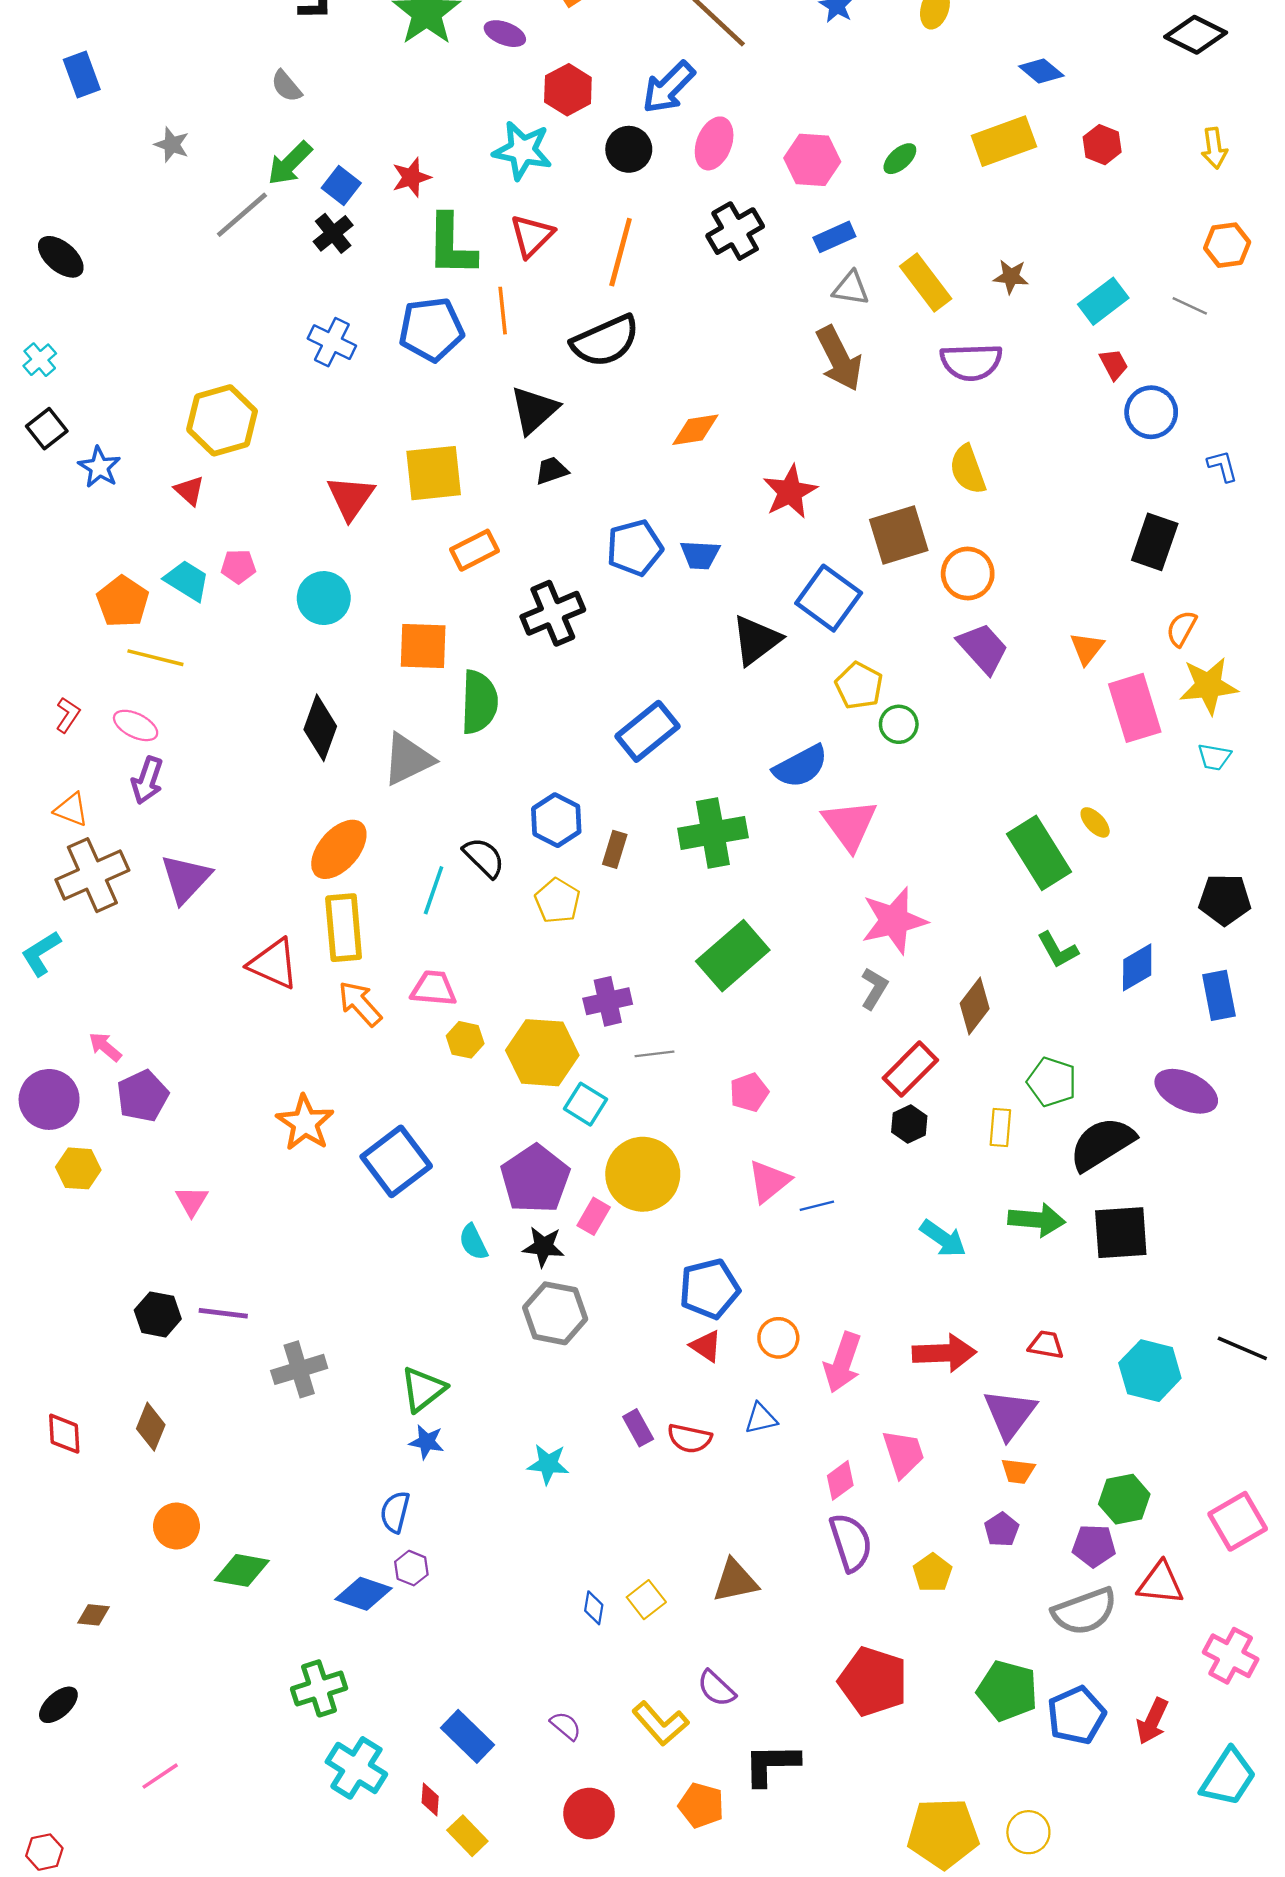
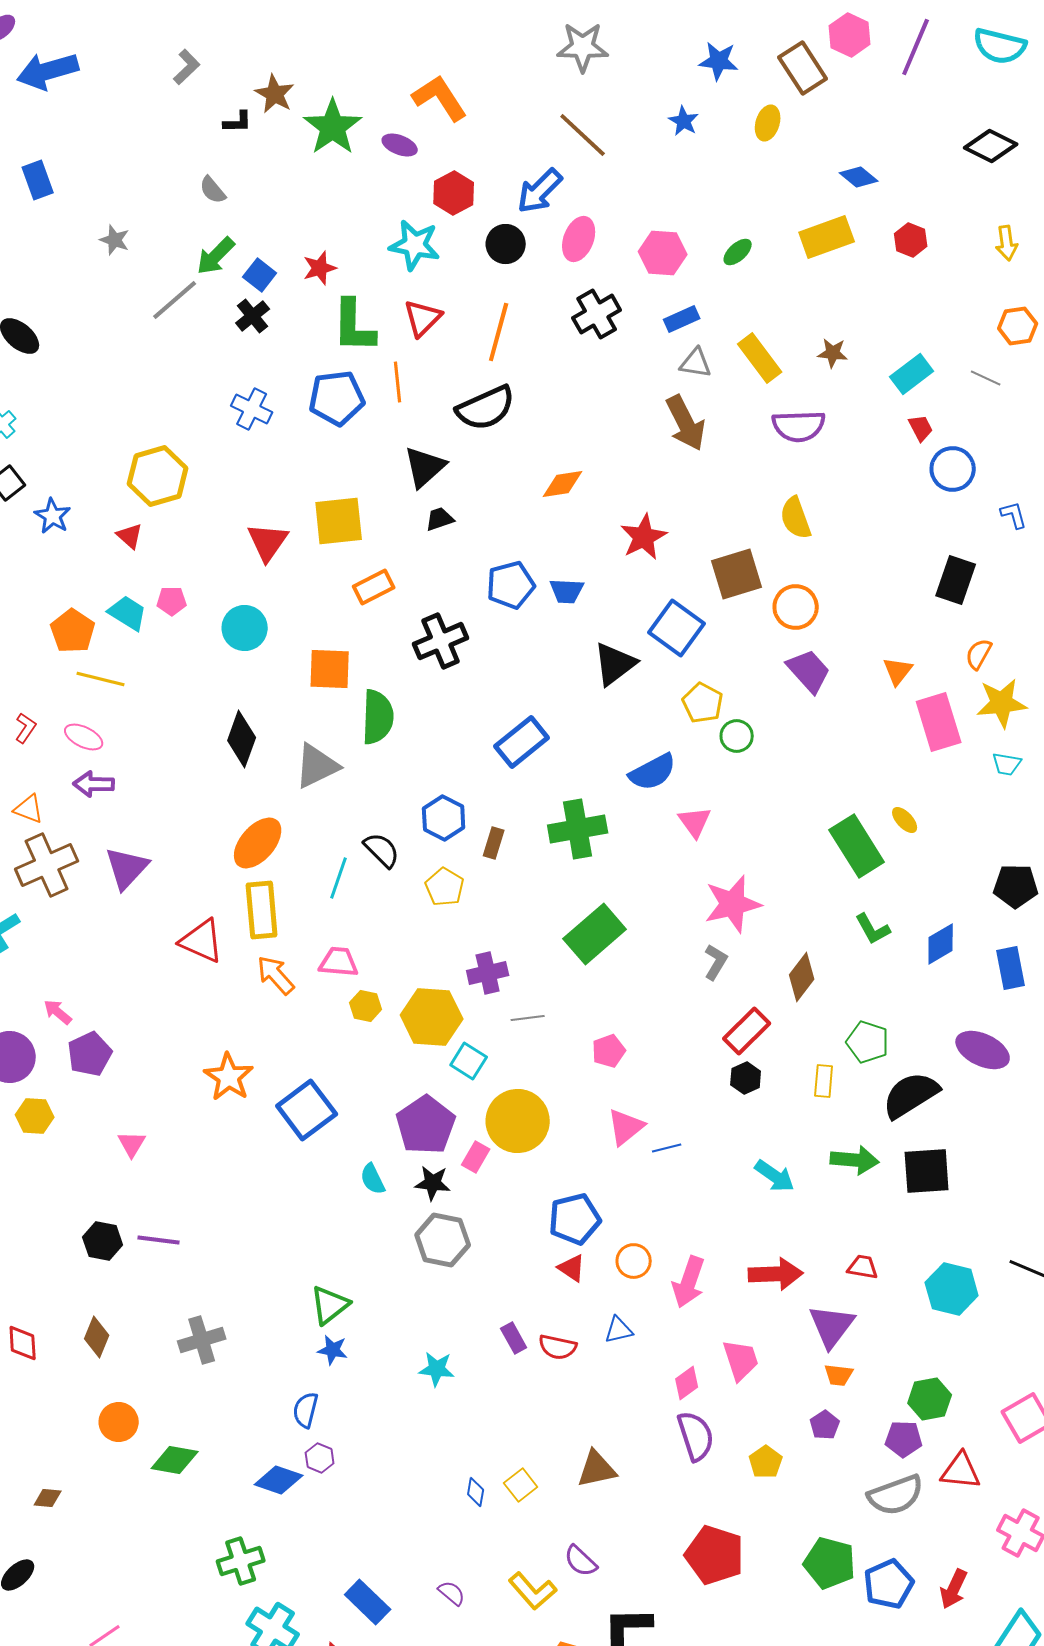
purple arrow: (147, 780) -> (94, 784), turned 72
pink triangle: (850, 825) -> (695, 822), size x0.7
gray cross: (299, 1369) -> (202, 1340), moved

